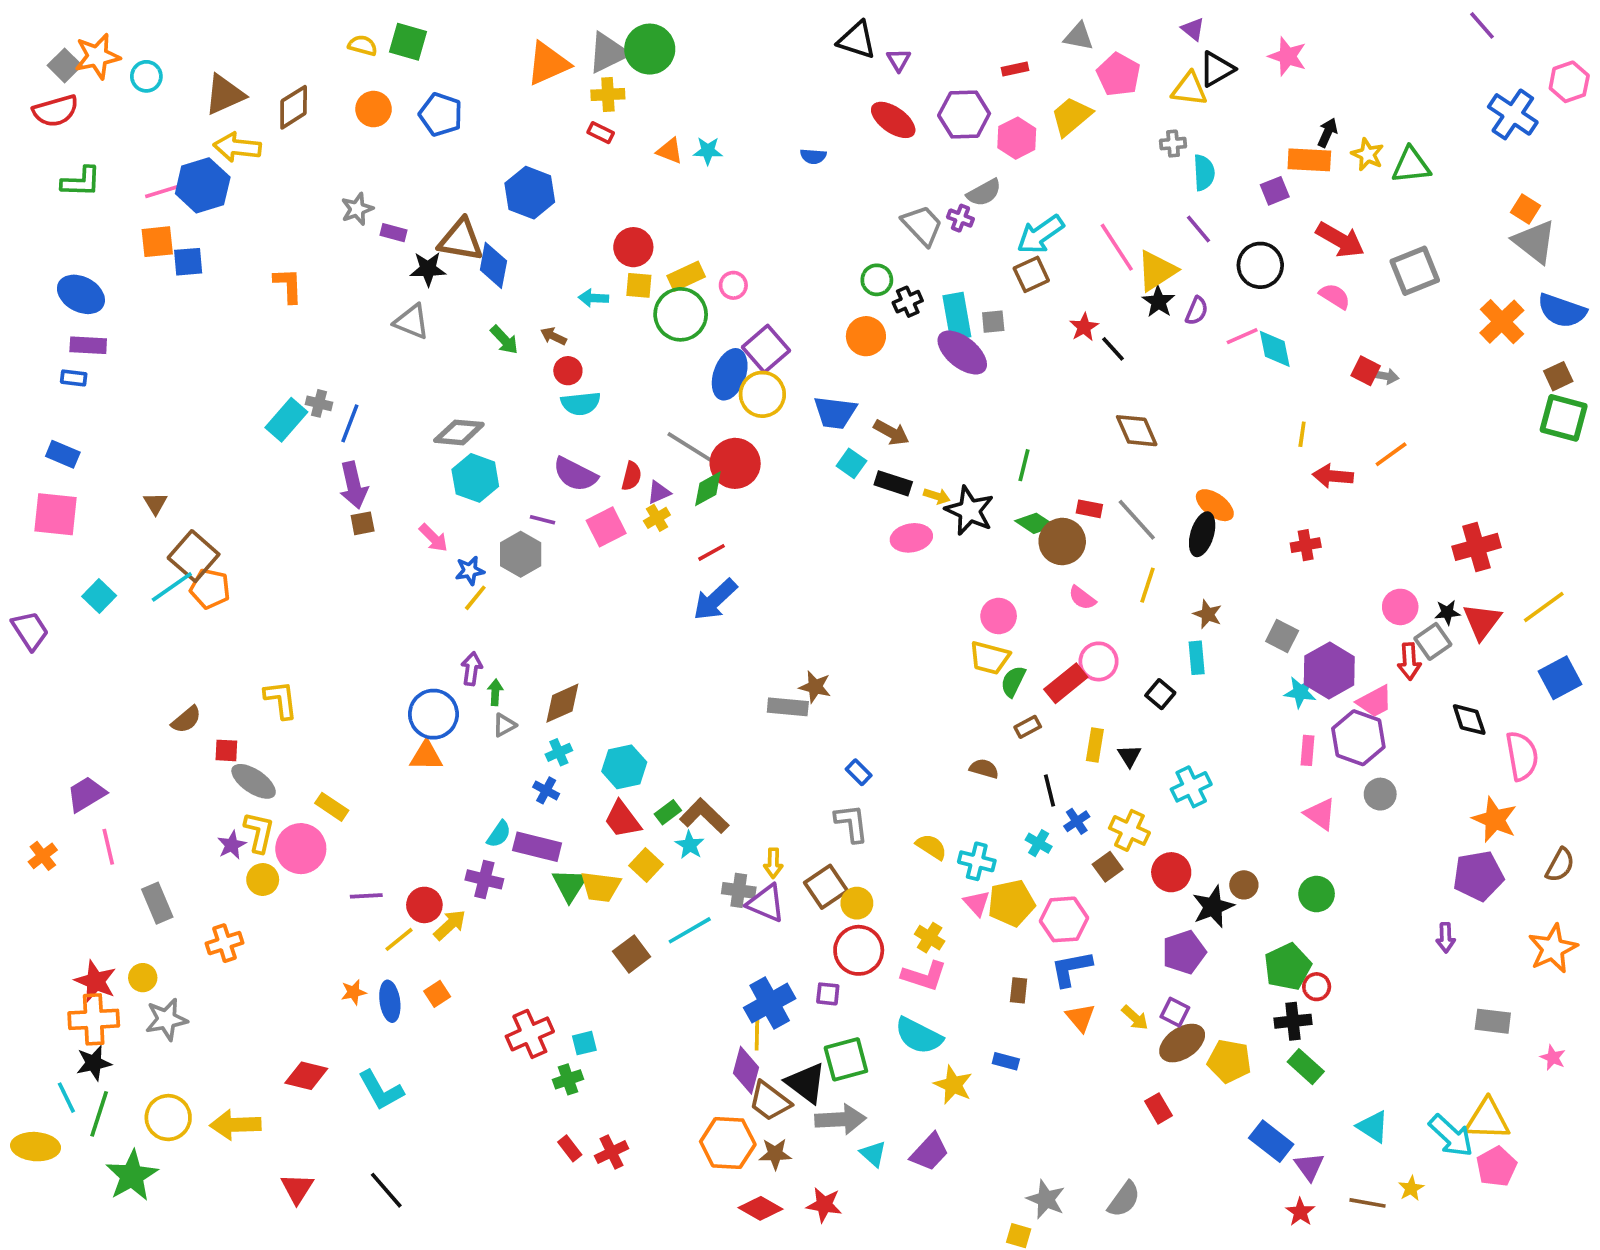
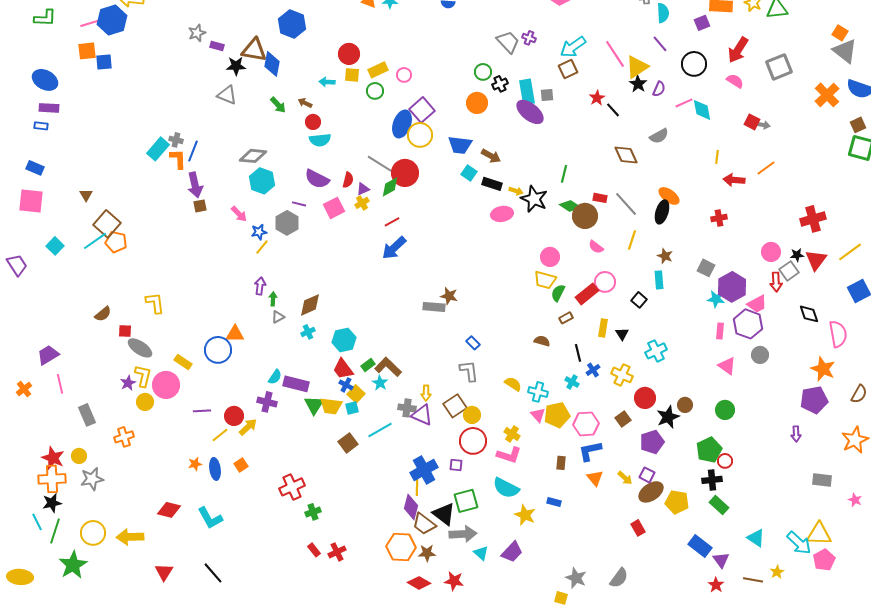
gray semicircle: (984, 193) -> (659, 136), moved
red arrow: (1340, 240) -> (738, 50), turned 92
orange L-shape: (288, 285) -> (178, 159), moved
green circle: (681, 314) -> (375, 91), size x0.6
blue circle: (433, 714) -> (218, 350), moved
blue cross: (546, 790) -> (346, 385), moved
brown square: (1108, 867) -> (623, 419), moved
cyan square: (584, 1043) -> (352, 408), moved
yellow ellipse: (36, 1147) -> (20, 577), moved

